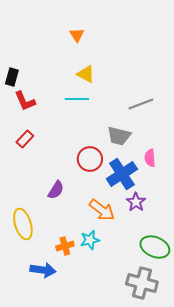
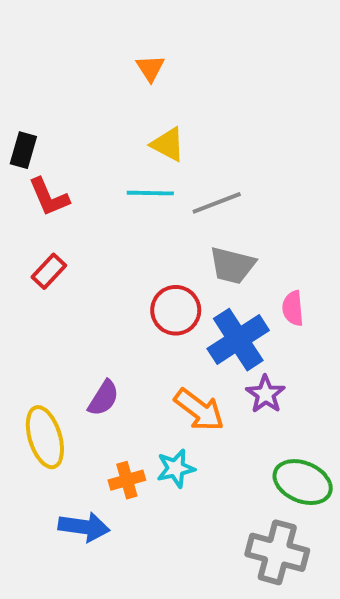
gray line: (141, 104) -> (217, 203), moved
purple semicircle: (56, 190) -> (103, 398), moved

